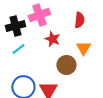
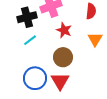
brown circle: (66, 65) -> (63, 57), moved

